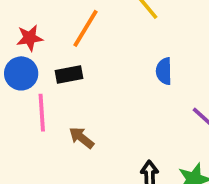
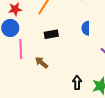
black rectangle: (69, 75) -> (51, 34), moved

